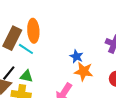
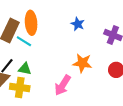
blue star: (76, 56) -> (78, 24), moved

